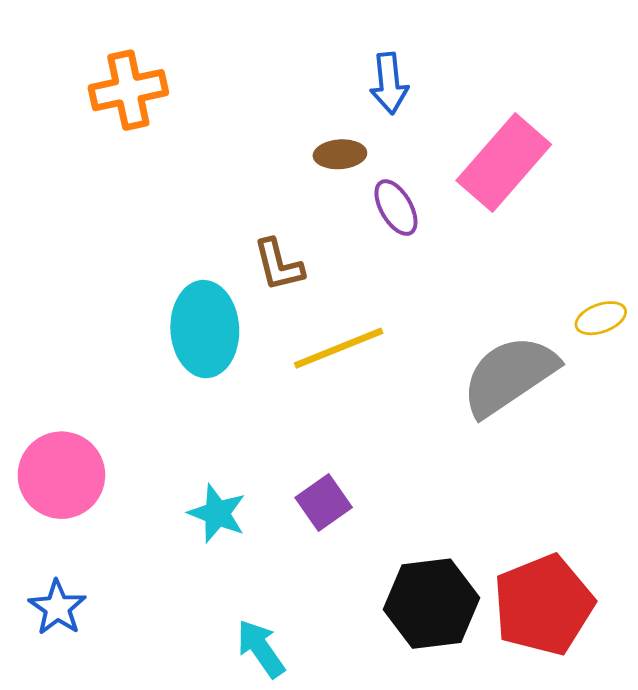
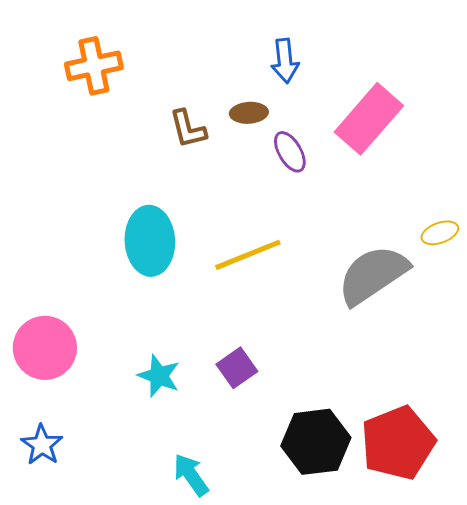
brown L-shape: (279, 265) -> (188, 129), moved

